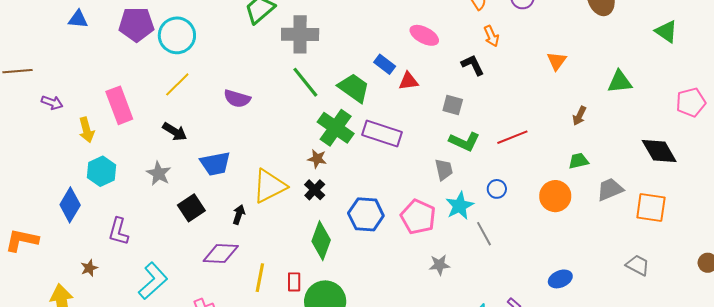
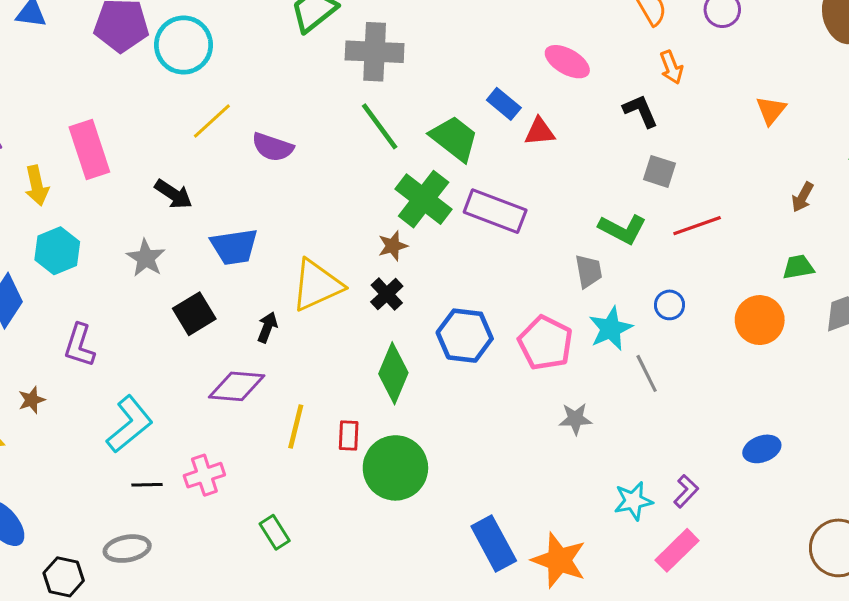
yellow line: (177, 84) -> (212, 121), moved
gray square: (453, 105) -> (659, 171), moved
brown star: (317, 159) -> (393, 246), turned -30

